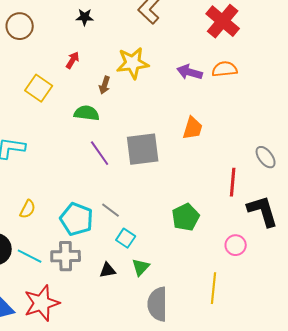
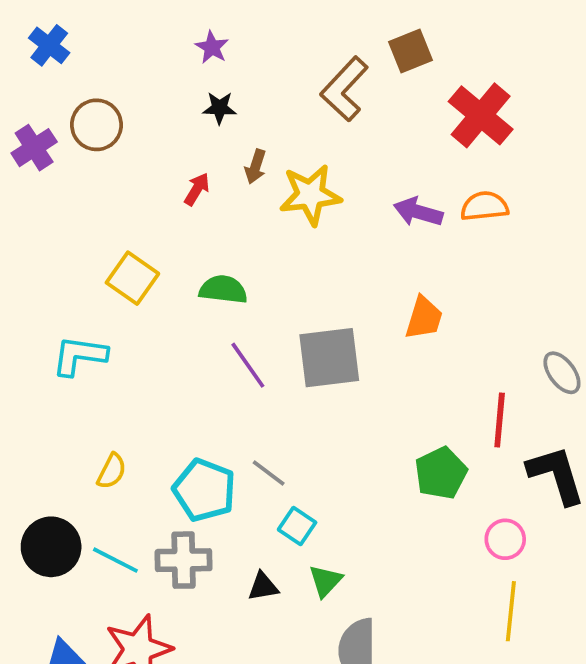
brown arrow: (105, 85) -> (255, 167), moved
yellow square: (39, 88) -> (132, 278), moved
green pentagon: (186, 217) -> (441, 473), moved
yellow line: (214, 288) -> (511, 611), moved

